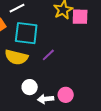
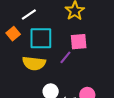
pink square: (80, 17) -> (79, 42), moved

